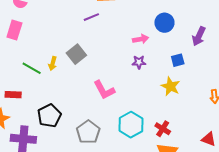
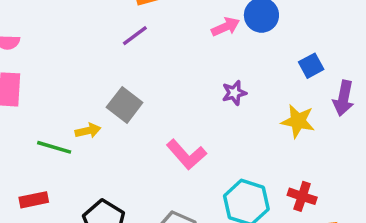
purple arrow: (199, 36) -> (343, 98), moved
pink arrow: (141, 39) -> (226, 27), moved
blue square: (178, 60) -> (311, 66), moved
yellow arrow: (53, 63) -> (88, 131), turned -104

